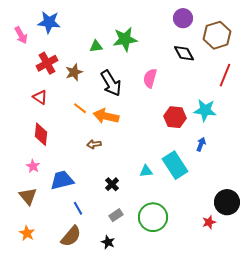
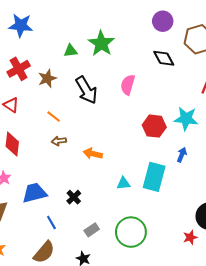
green star: (125, 39) -> (101, 43), turned -30
orange arrow: (106, 116) -> (93, 154), moved, size x0.7
brown arrow: (94, 144) -> (59, 141), moved
cyan rectangle: (175, 165) -> (154, 177), turned 48
black cross: (112, 184) -> (74, 197), moved

